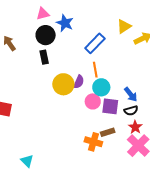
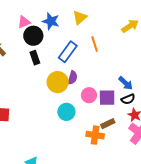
pink triangle: (43, 14) -> (24, 22), moved
yellow triangle: (124, 26) -> (80, 17), moved
blue rectangle: (95, 43) -> (68, 52), moved
orange line: (95, 70) -> (95, 44), moved
cyan circle: (101, 87) -> (66, 112), moved

